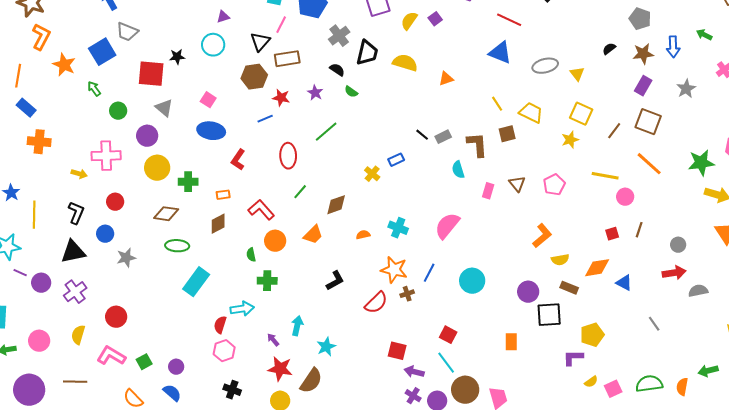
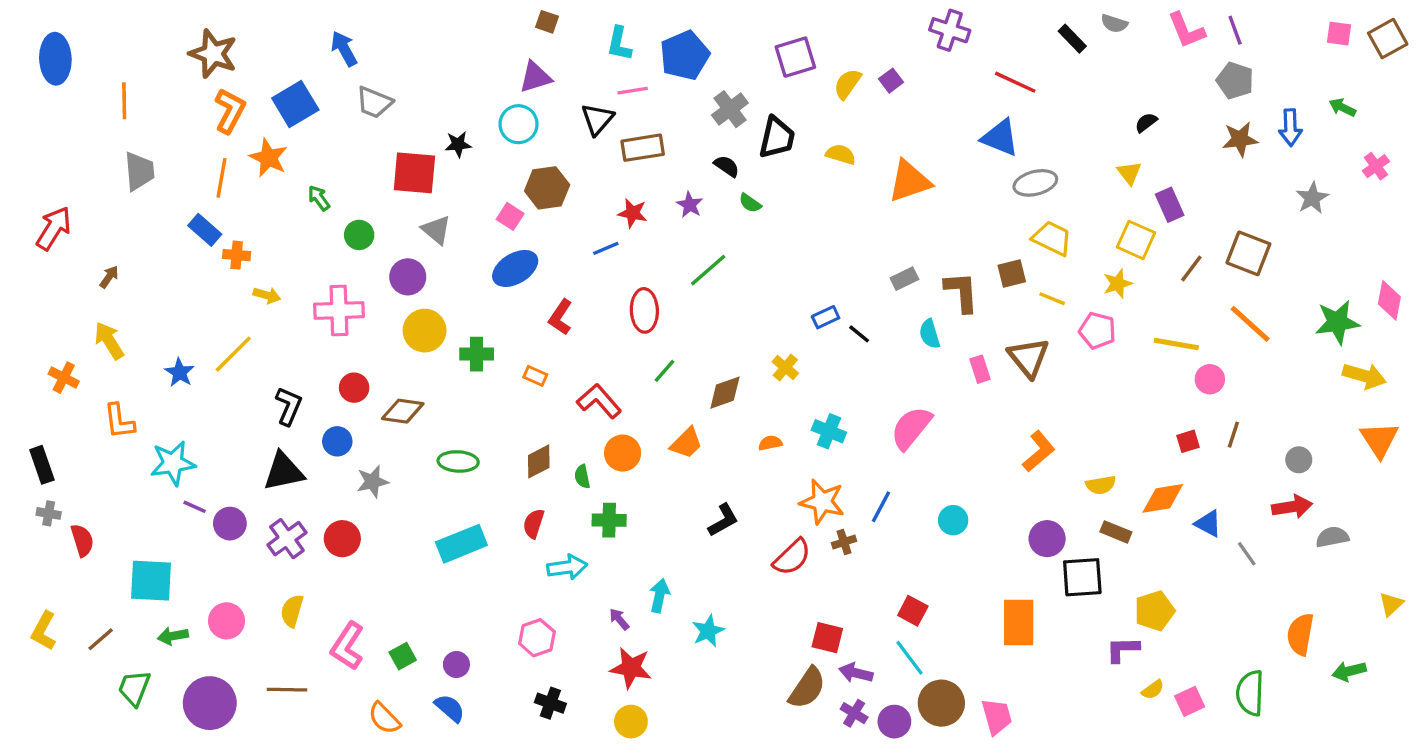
purple triangle: (223, 17) -> (535, 77), size x1.5
pink line: (281, 25) -> (633, 91), turned 54
black semicircle: (609, 49) -> (1146, 122), moved
blue square: (102, 52) -> (295, 104), moved
yellow semicircle: (405, 63) -> (841, 154), size x0.7
gray ellipse: (545, 66) -> (1035, 183), moved
orange line: (18, 76) -> (222, 178), moved
brown hexagon: (254, 77) -> (547, 188), moved
orange triangle: (446, 79) -> (909, 181), size x1.8
purple rectangle: (643, 86) -> (1170, 205), moved, turned -54
yellow line: (497, 104) -> (1052, 299), moved, turned -35
blue ellipse: (211, 131) -> (515, 268), turned -40
black line: (422, 135) -> (859, 334), moved
orange cross: (39, 142) -> (237, 255), moved, size x0.7
yellow arrow: (79, 174) -> (267, 295), moved
yellow cross: (372, 174) -> (785, 367), moved
brown triangle: (517, 184) -> (1029, 357), size x1.5
pink pentagon: (554, 185) -> (1097, 331), moved, turned -30
pink rectangle: (488, 191) -> (980, 369), turned -35
orange rectangle: (223, 195) -> (535, 376), turned 32
brown diamond: (166, 214) -> (403, 411), moved
yellow line: (34, 215) -> (233, 354), moved, turned 44
brown diamond: (218, 224) -> (539, 461), moved
orange L-shape: (542, 236) -> (1039, 451), moved
cyan circle: (472, 281) -> (953, 520), size x0.7
cyan rectangle: (196, 282) -> (461, 544), moved, turned 32
red circle: (116, 317) -> (342, 539), moved
gray line: (654, 324) -> (1247, 554), moved
red semicircle: (220, 325) -> (534, 524), moved
orange rectangle: (511, 342) -> (1019, 623), size x1.6
pink L-shape: (111, 356) -> (347, 646), turned -88
brown semicircle: (311, 381) -> (807, 688), moved
green semicircle: (649, 384) -> (1250, 693), turned -80
orange semicircle: (682, 387) -> (1300, 634), moved, size x1.4

